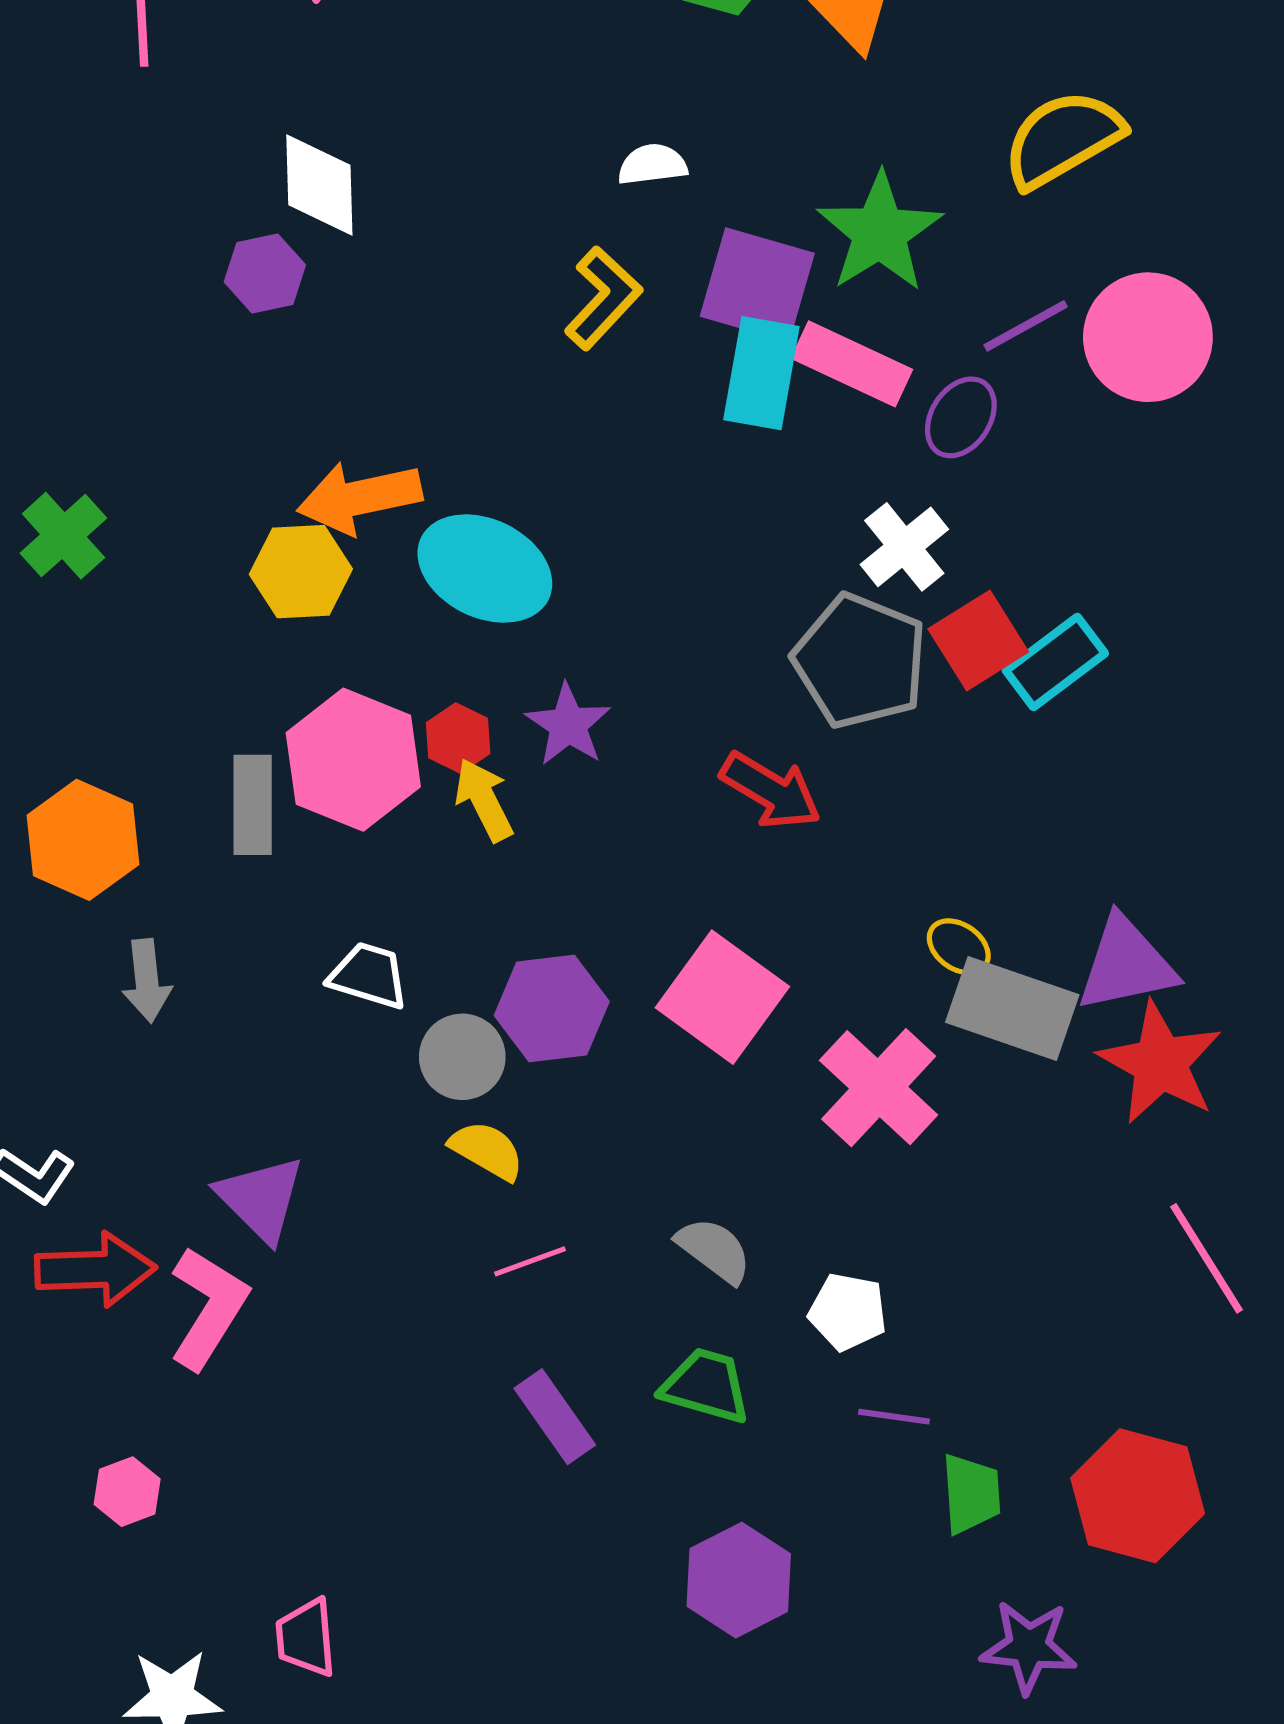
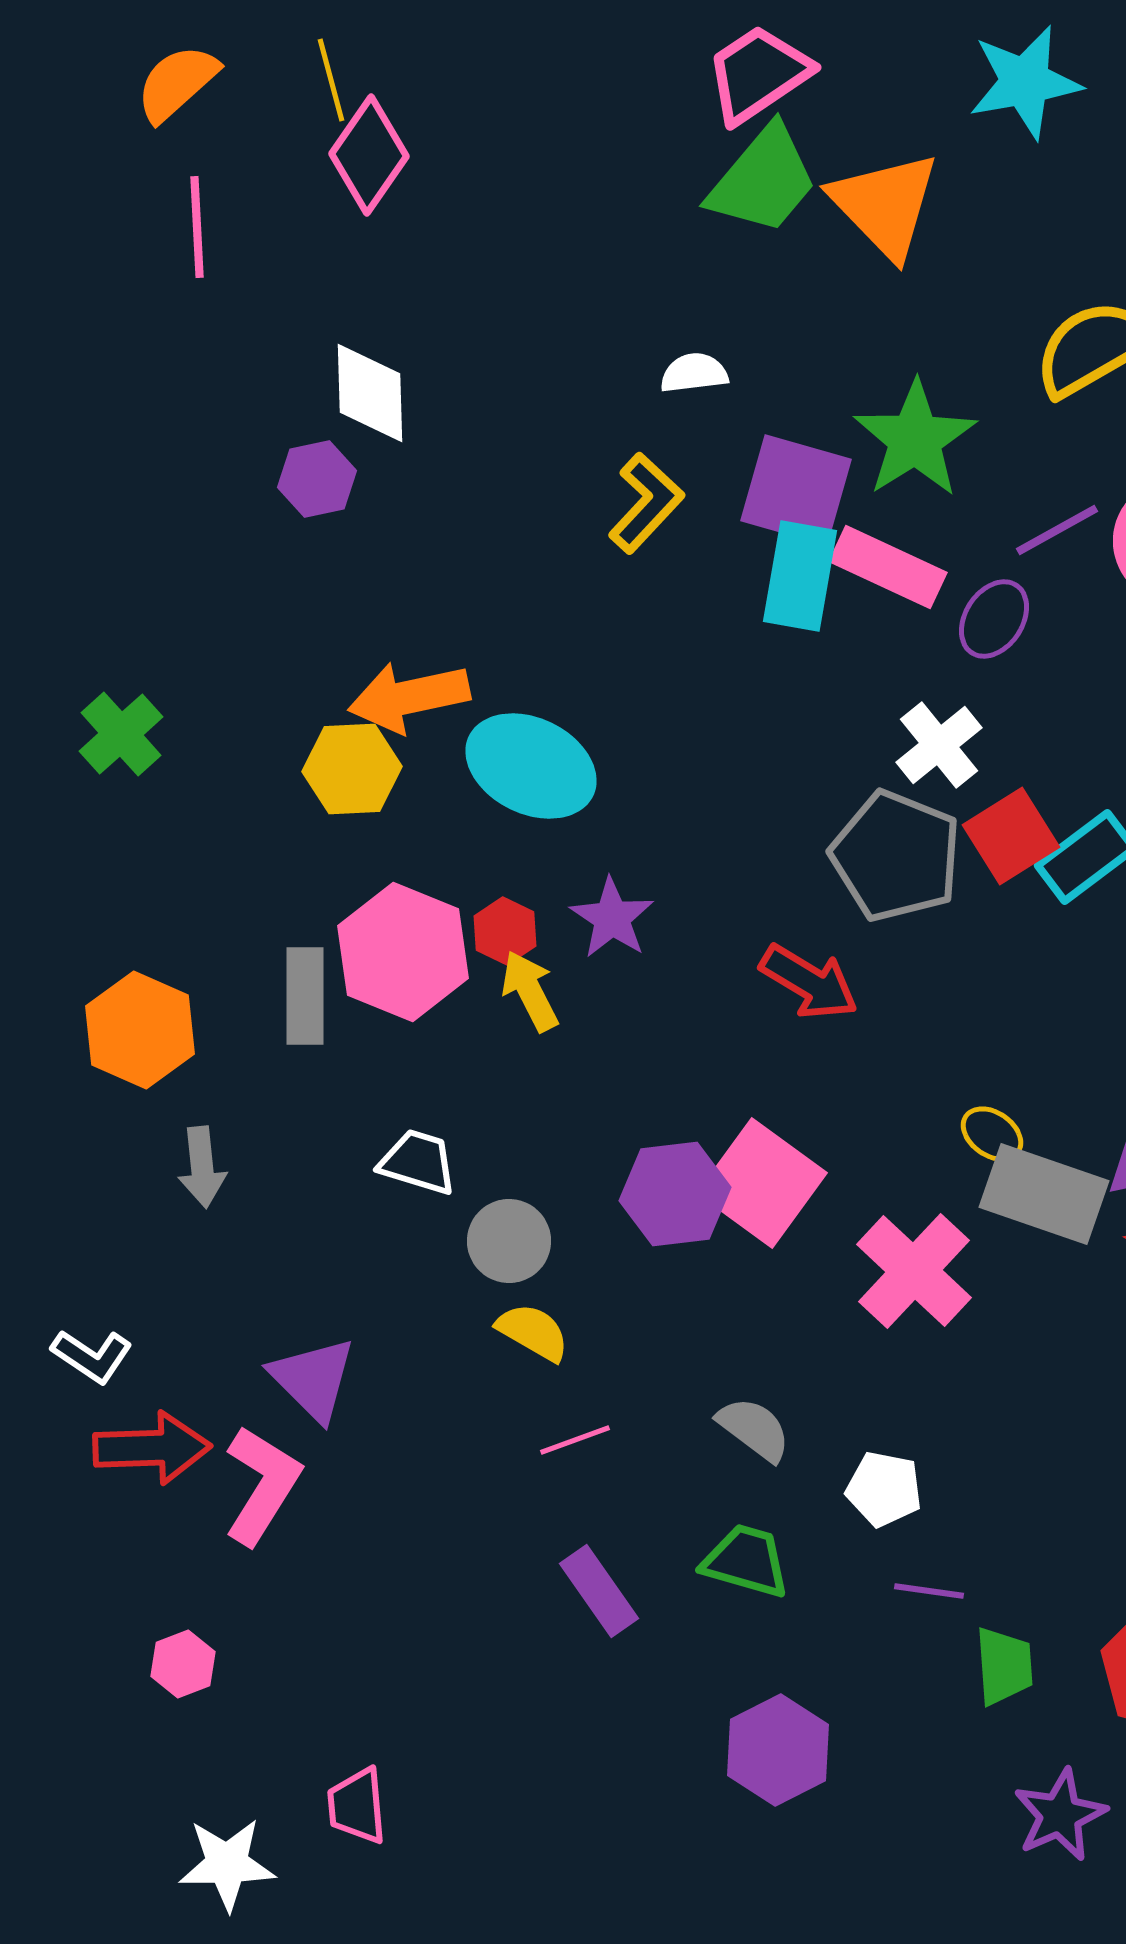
purple hexagon: (552, 1008) -> (675, 1194), moved
purple star: (1029, 1647) -> (1060, 1815), turned -30

